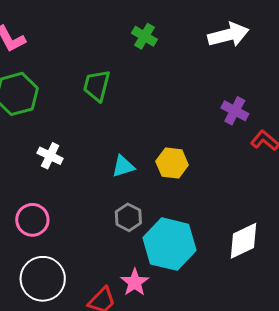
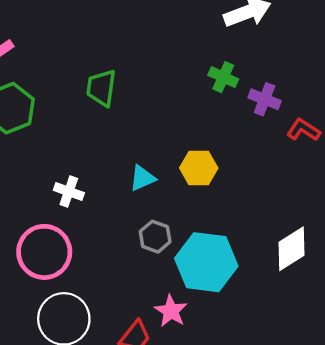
green cross: (144, 36) -> (223, 77), moved
white cross: (50, 156) -> (69, 191), moved
pink circle: (32, 220) -> (44, 252), size x1.4

